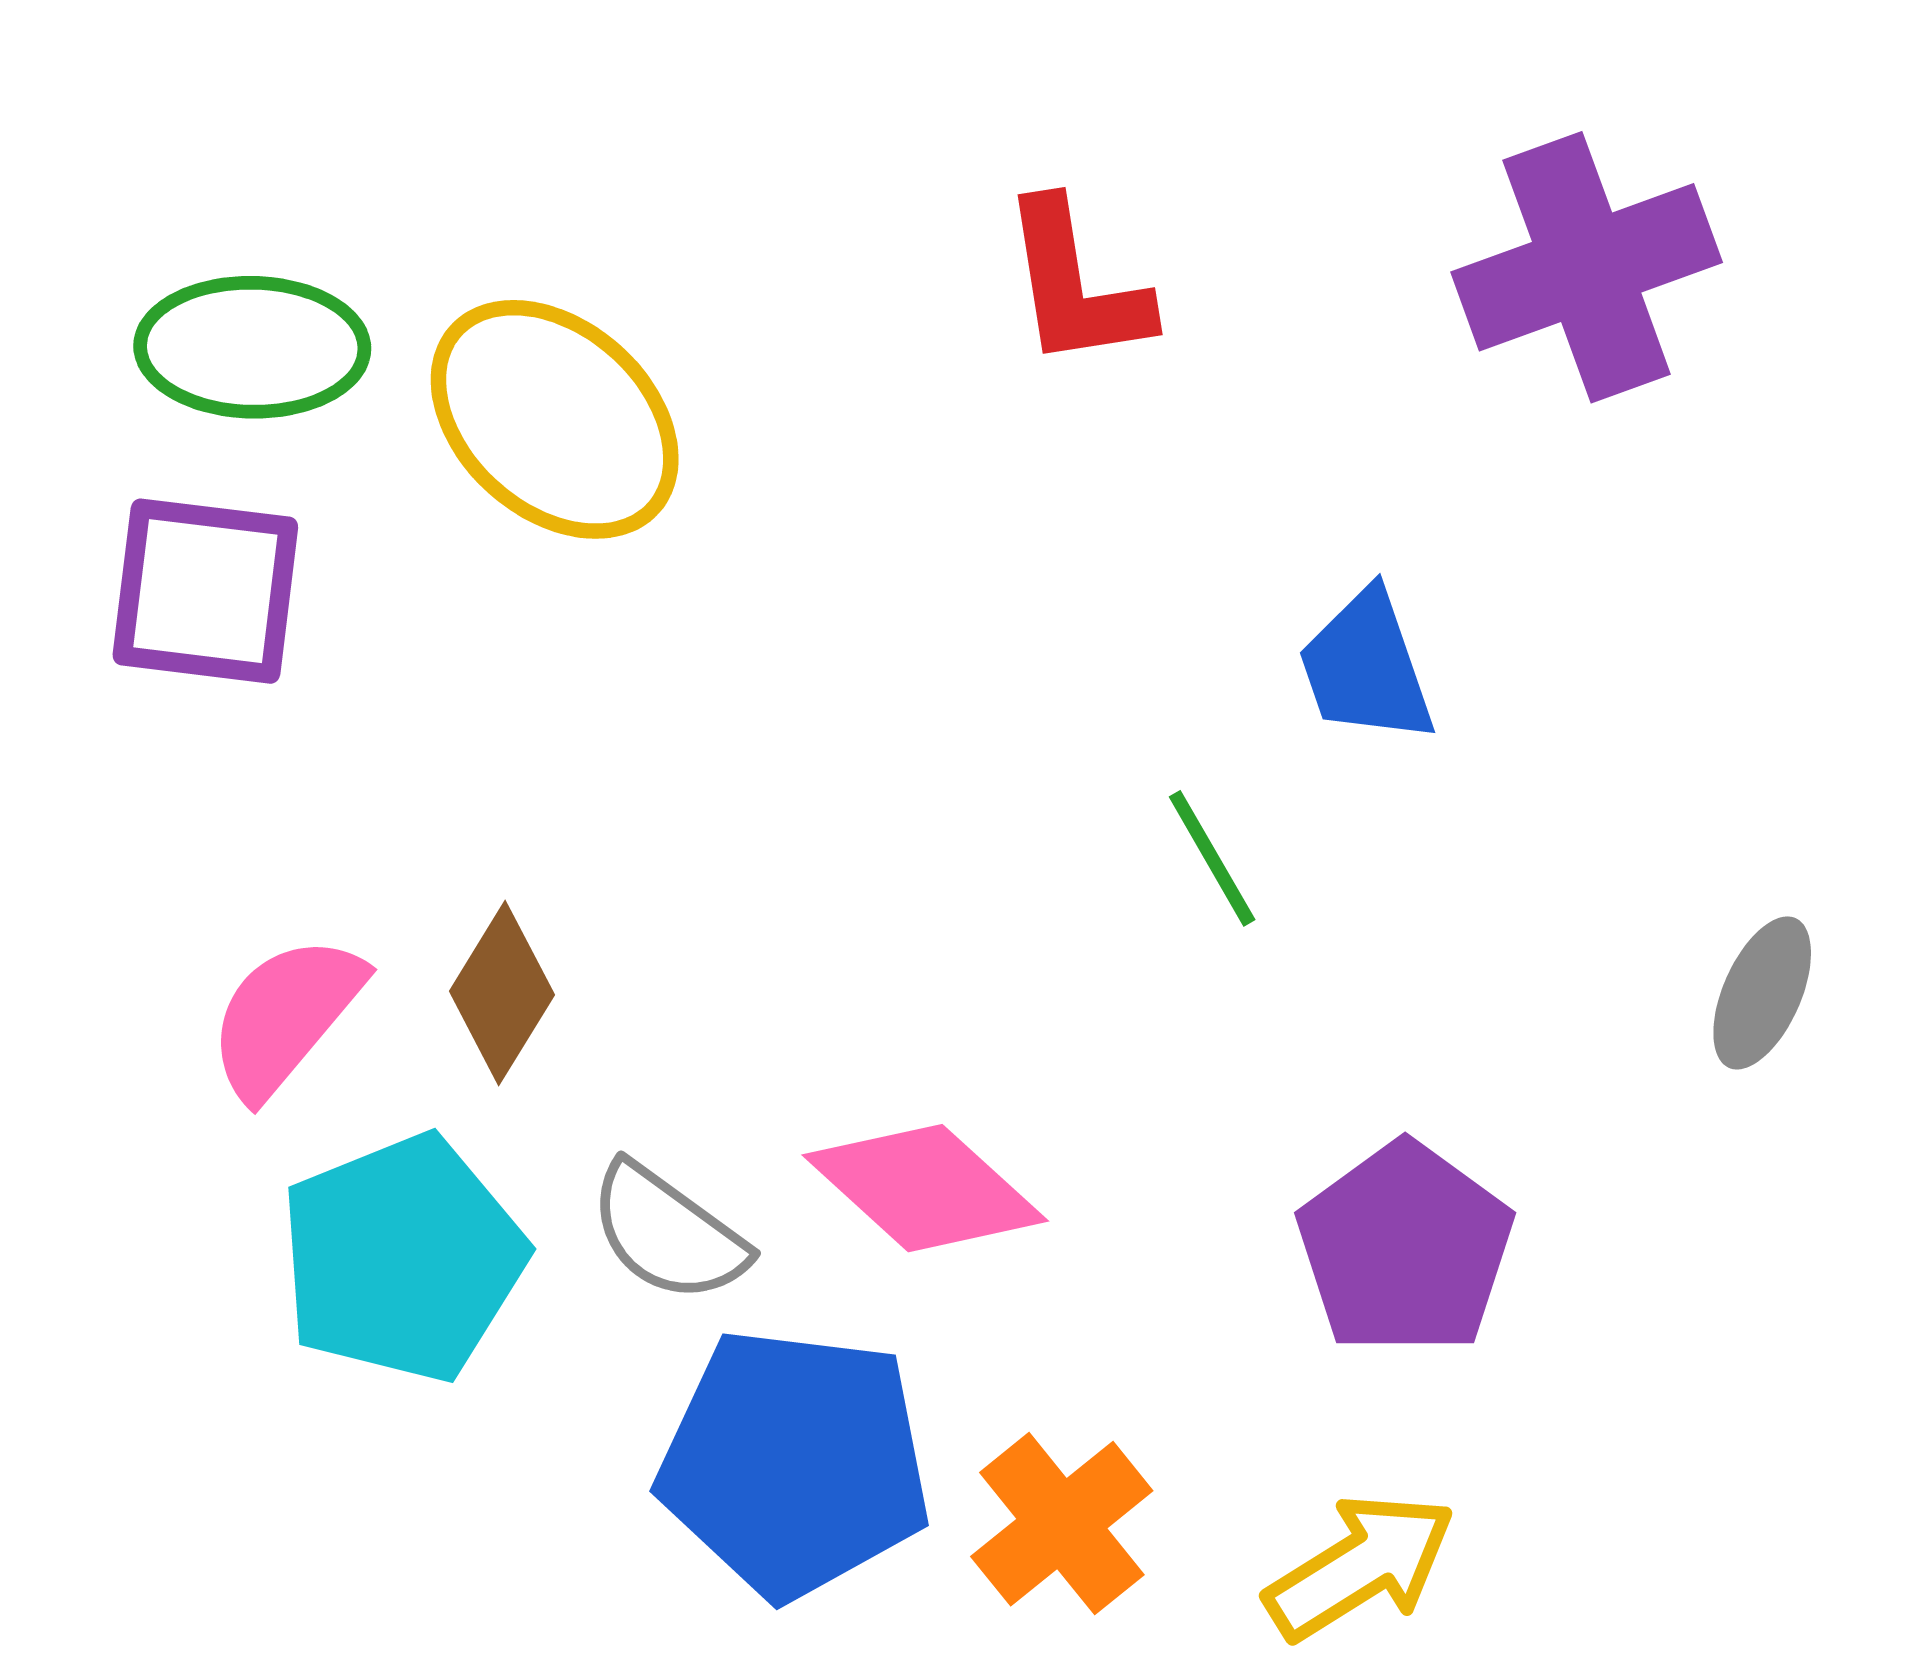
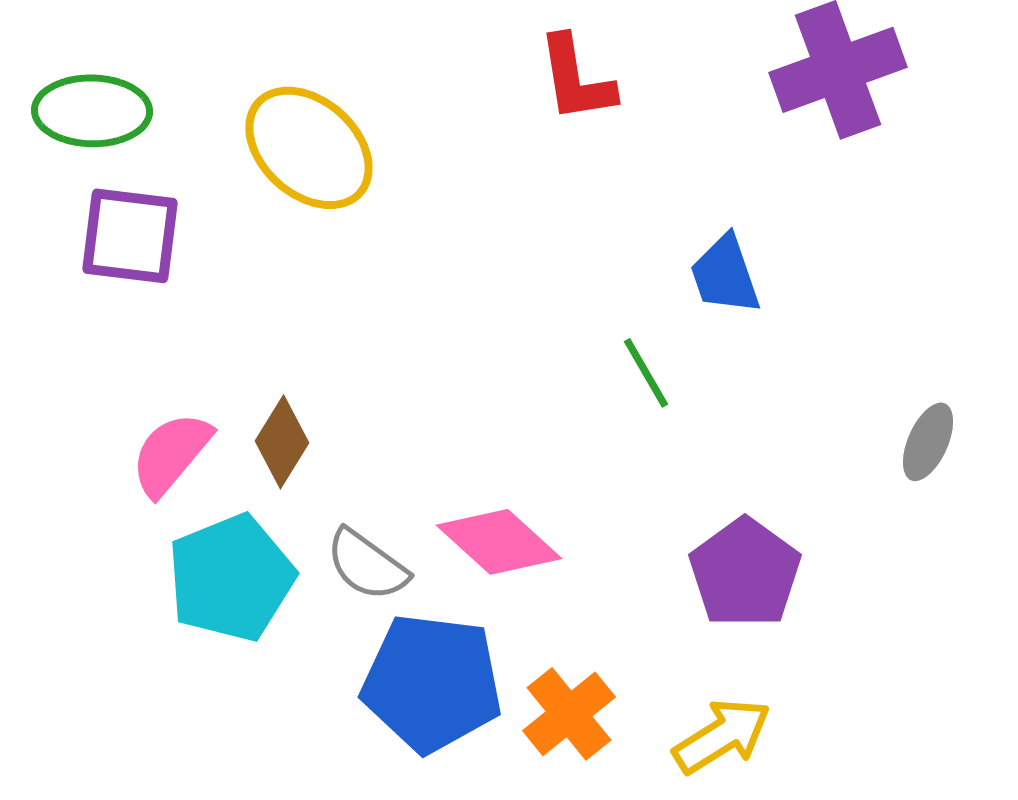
green ellipse: (252, 347) -> (92, 111), moved

